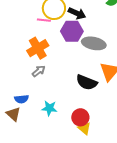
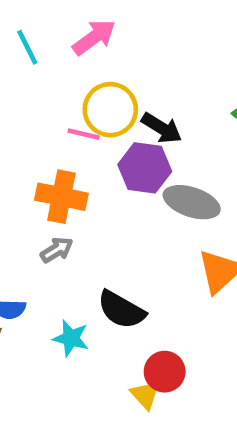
orange cross: (38, 48) -> (61, 197), turned 35
black semicircle: (87, 82) -> (121, 310), moved
red circle: (80, 117) -> (165, 372), moved

